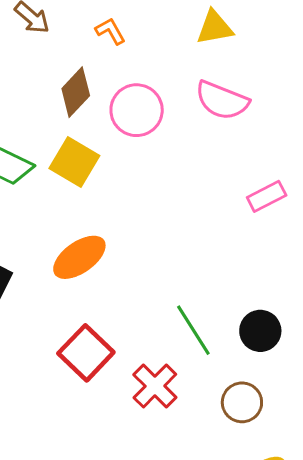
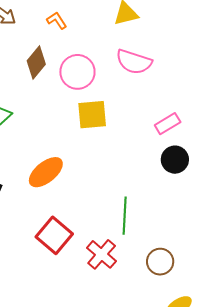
yellow square: (74, 162) -> (92, 115), moved, turned -32
green line: (193, 330) -> (125, 216), turned 39
black circle: (260, 331) -> (175, 160), moved

